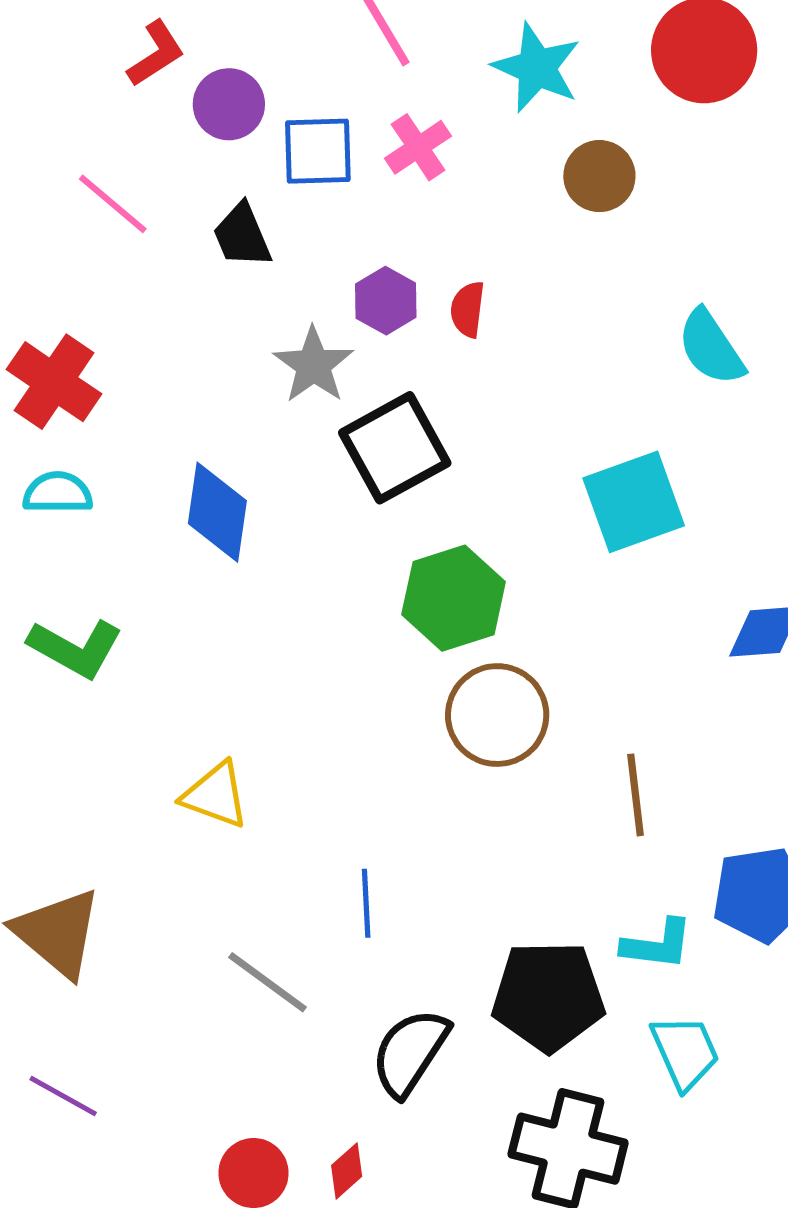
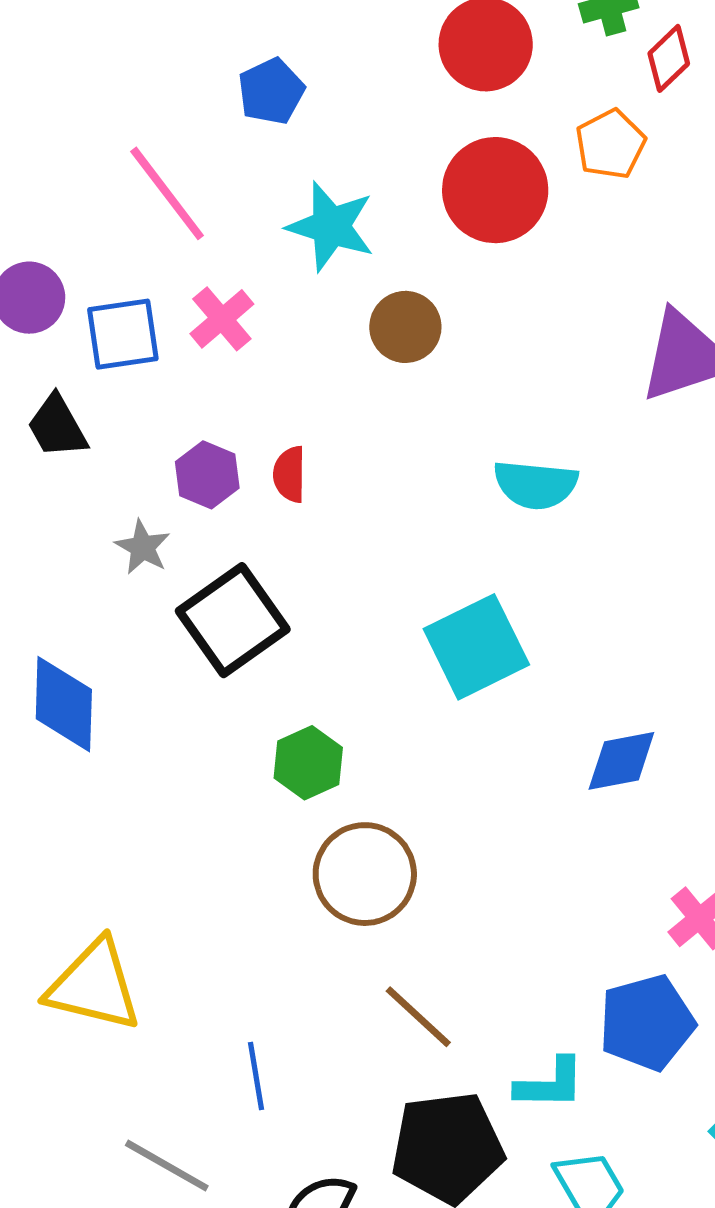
cyan semicircle: (711, 347) -> (536, 485), turned -44
gray star: (313, 365) -> (143, 547), size x0.7
green hexagon: (454, 598) -> (308, 763), size x0.7
yellow triangle: (215, 795) -> (94, 986), size x1.4
brown line: (635, 795) -> (418, 1017), moved, turned -34

